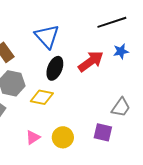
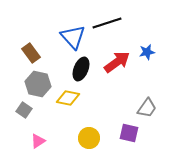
black line: (112, 22) -> (107, 23), moved
pink triangle: (33, 137) -> (38, 141), moved

